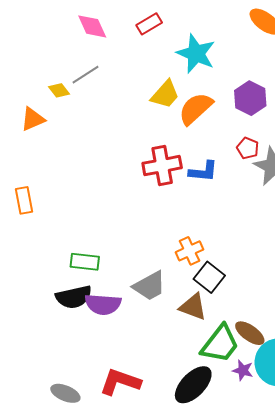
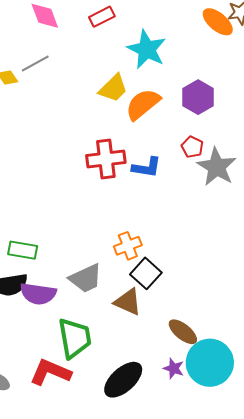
green trapezoid: (220, 344) -> (75, 338), moved, turned -51

